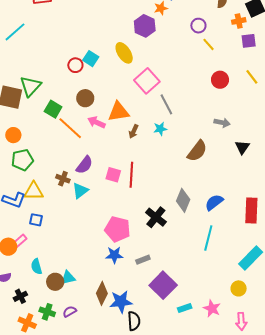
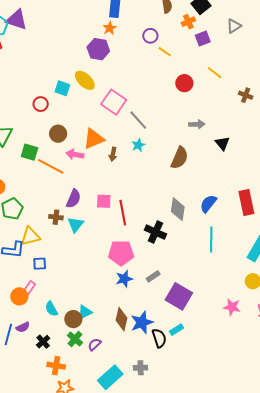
cyan square: (91, 59) -> (62, 88), moved
red line: (131, 175) -> (123, 213), moved
cyan rectangle: (185, 308) -> (177, 330), moved
green cross: (47, 312) -> (75, 339), moved, turned 35

